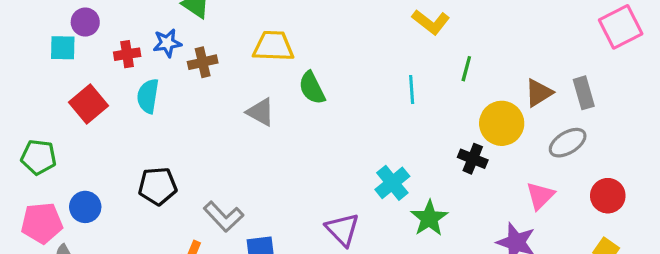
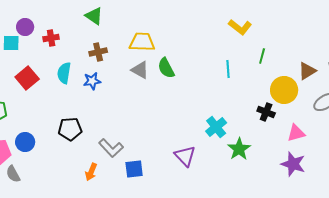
blue star: (167, 43) -> (92, 81), moved
red cross: (127, 54) -> (51, 38), moved
gray triangle: (260, 112) -> (140, 70), moved
pink triangle: (540, 196) -> (296, 133), moved, turned 30

